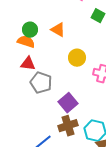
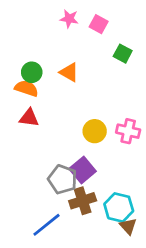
yellow circle: (77, 58) -> (95, 131), moved
gray pentagon: (41, 83) -> (63, 179), moved

